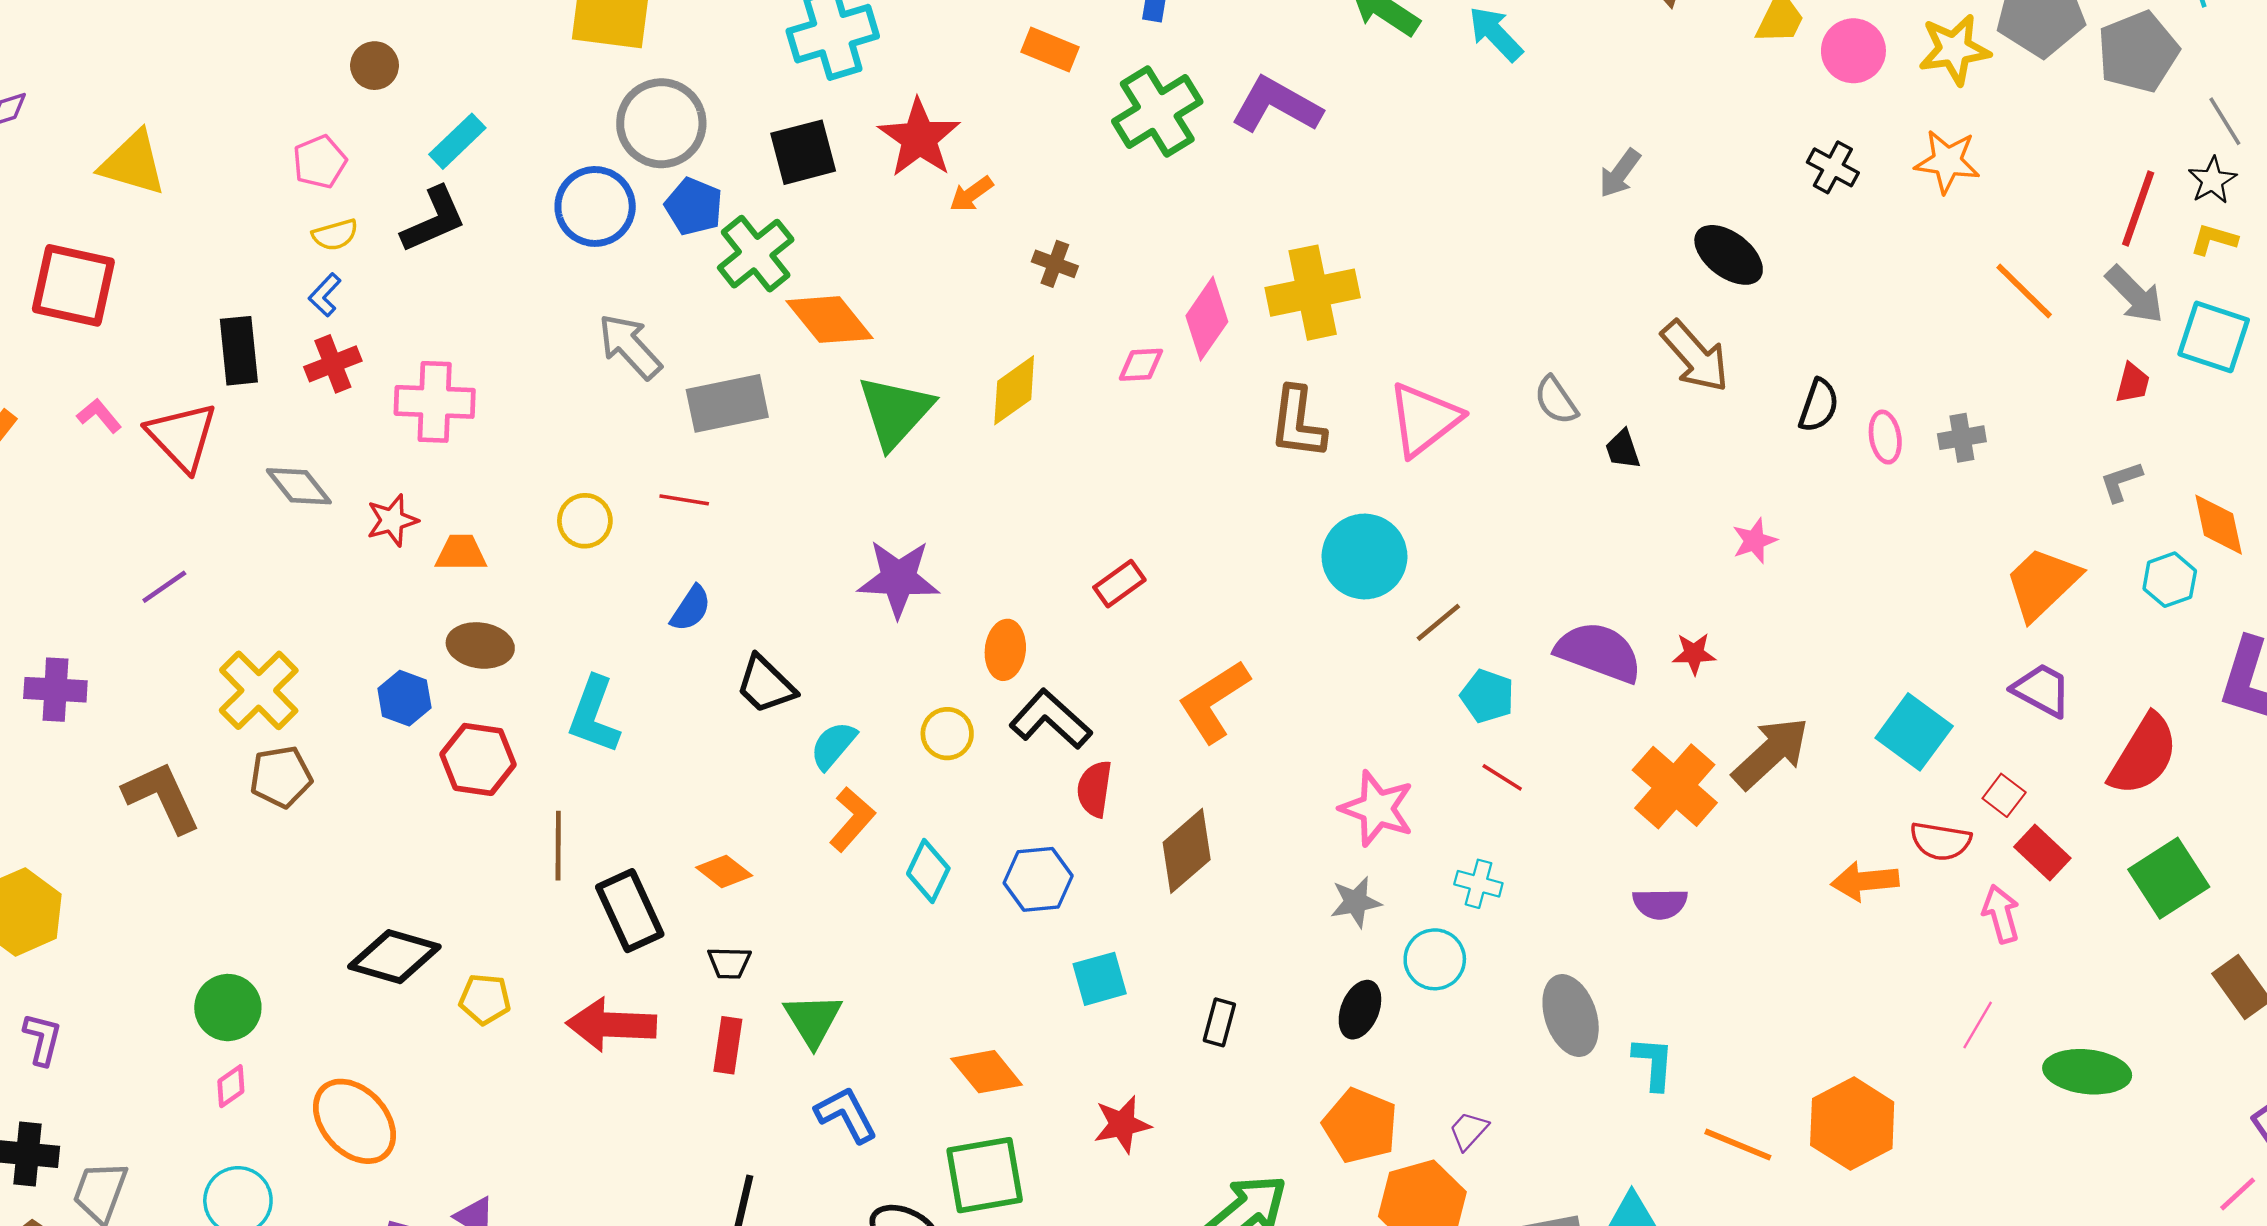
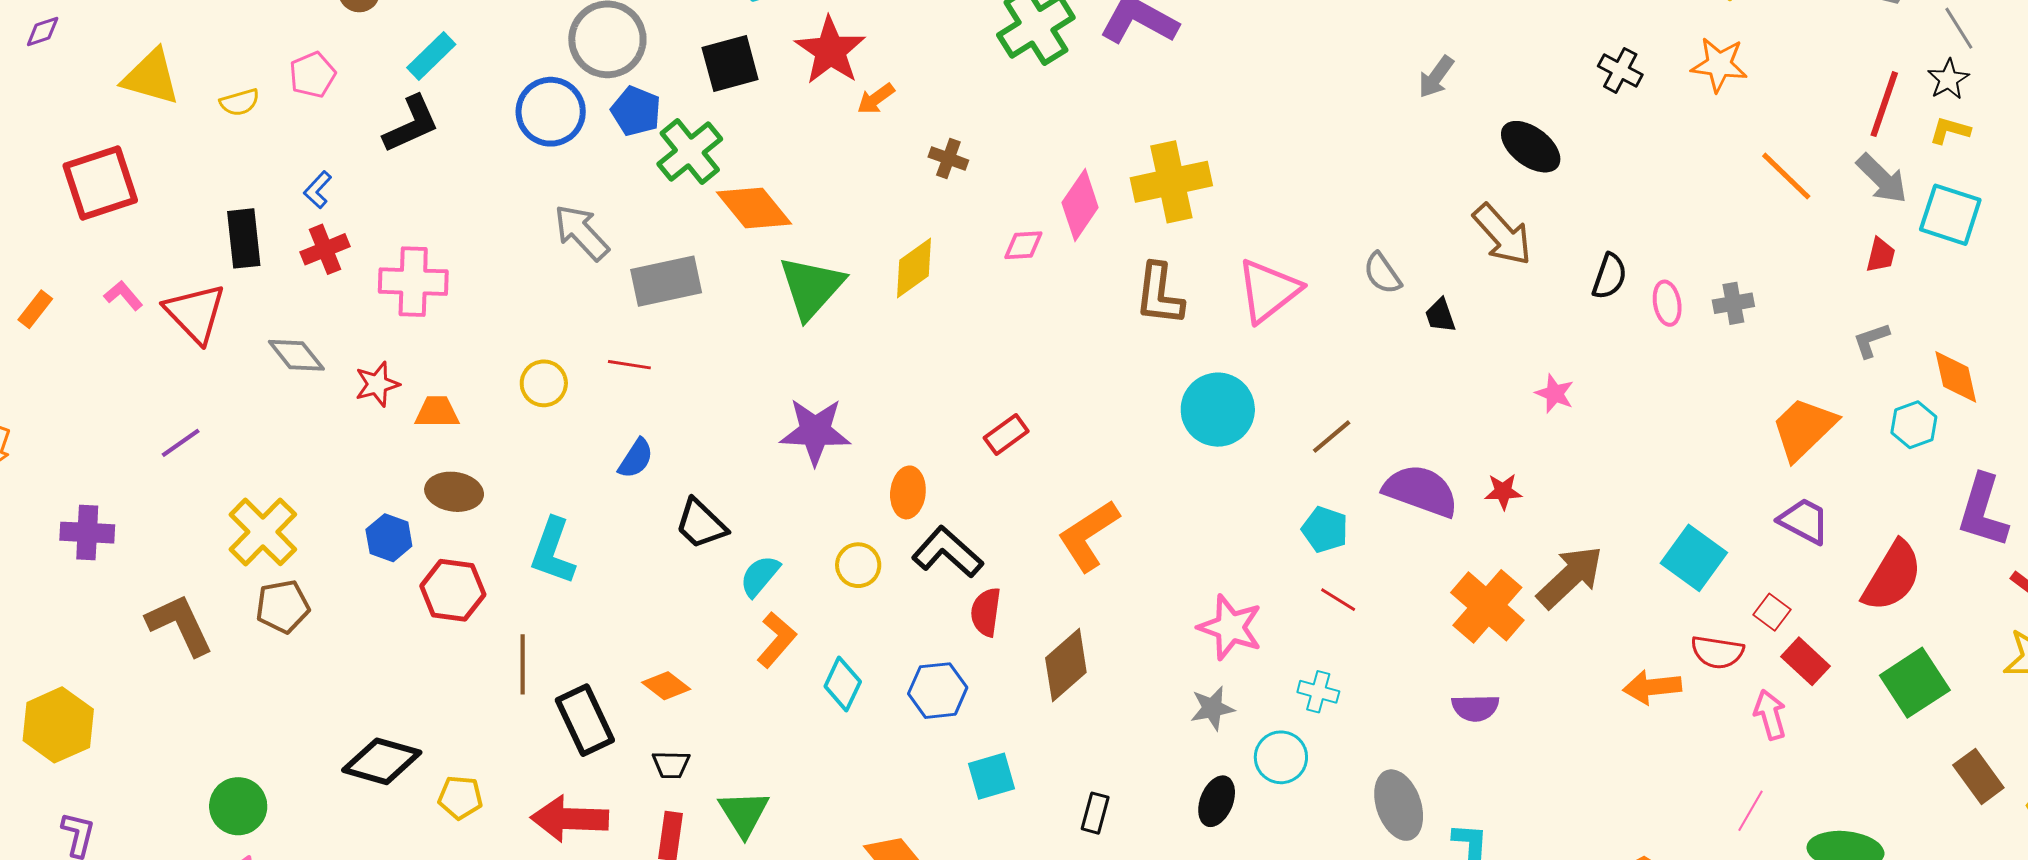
yellow semicircle: (335, 235) -> (240, 102), moved
red square: (73, 285) -> (100, 183), turned -30
pink star: (1754, 541) -> (1555, 394), turned -30
brown line: (1438, 622) -> (1332, 437), moved

